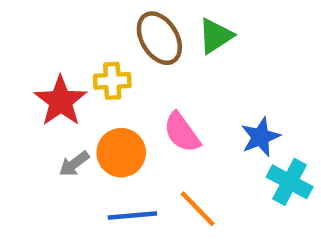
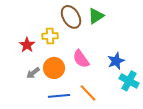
red star: (61, 101) -> (27, 45), size x0.7

